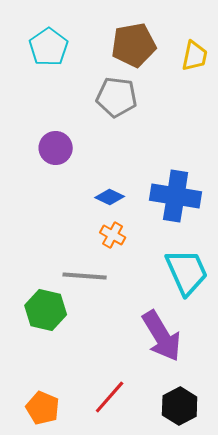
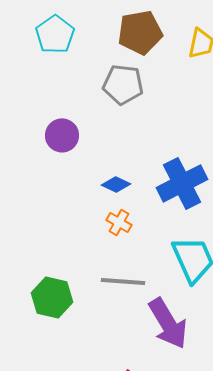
blue cross: (176, 196) -> (182, 183), turned -36
gray line: (85, 276) -> (123, 281), moved

